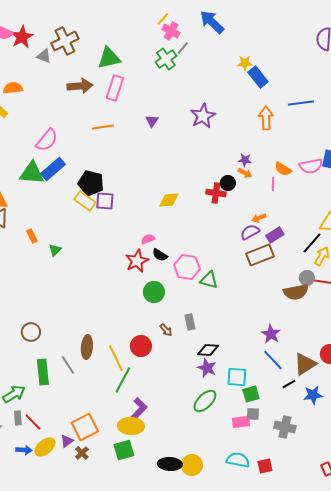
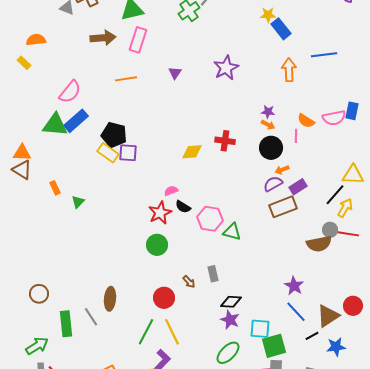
black circle: (228, 183) -> (271, 148), moved, size x1.5
red cross: (216, 193) -> (225, 141), moved
green circle: (154, 292) -> (157, 245), moved
brown circle: (31, 332) -> (39, 294), moved
yellow line: (116, 358) -> (172, 332), moved
green square: (251, 394) -> (274, 346), size x1.4

